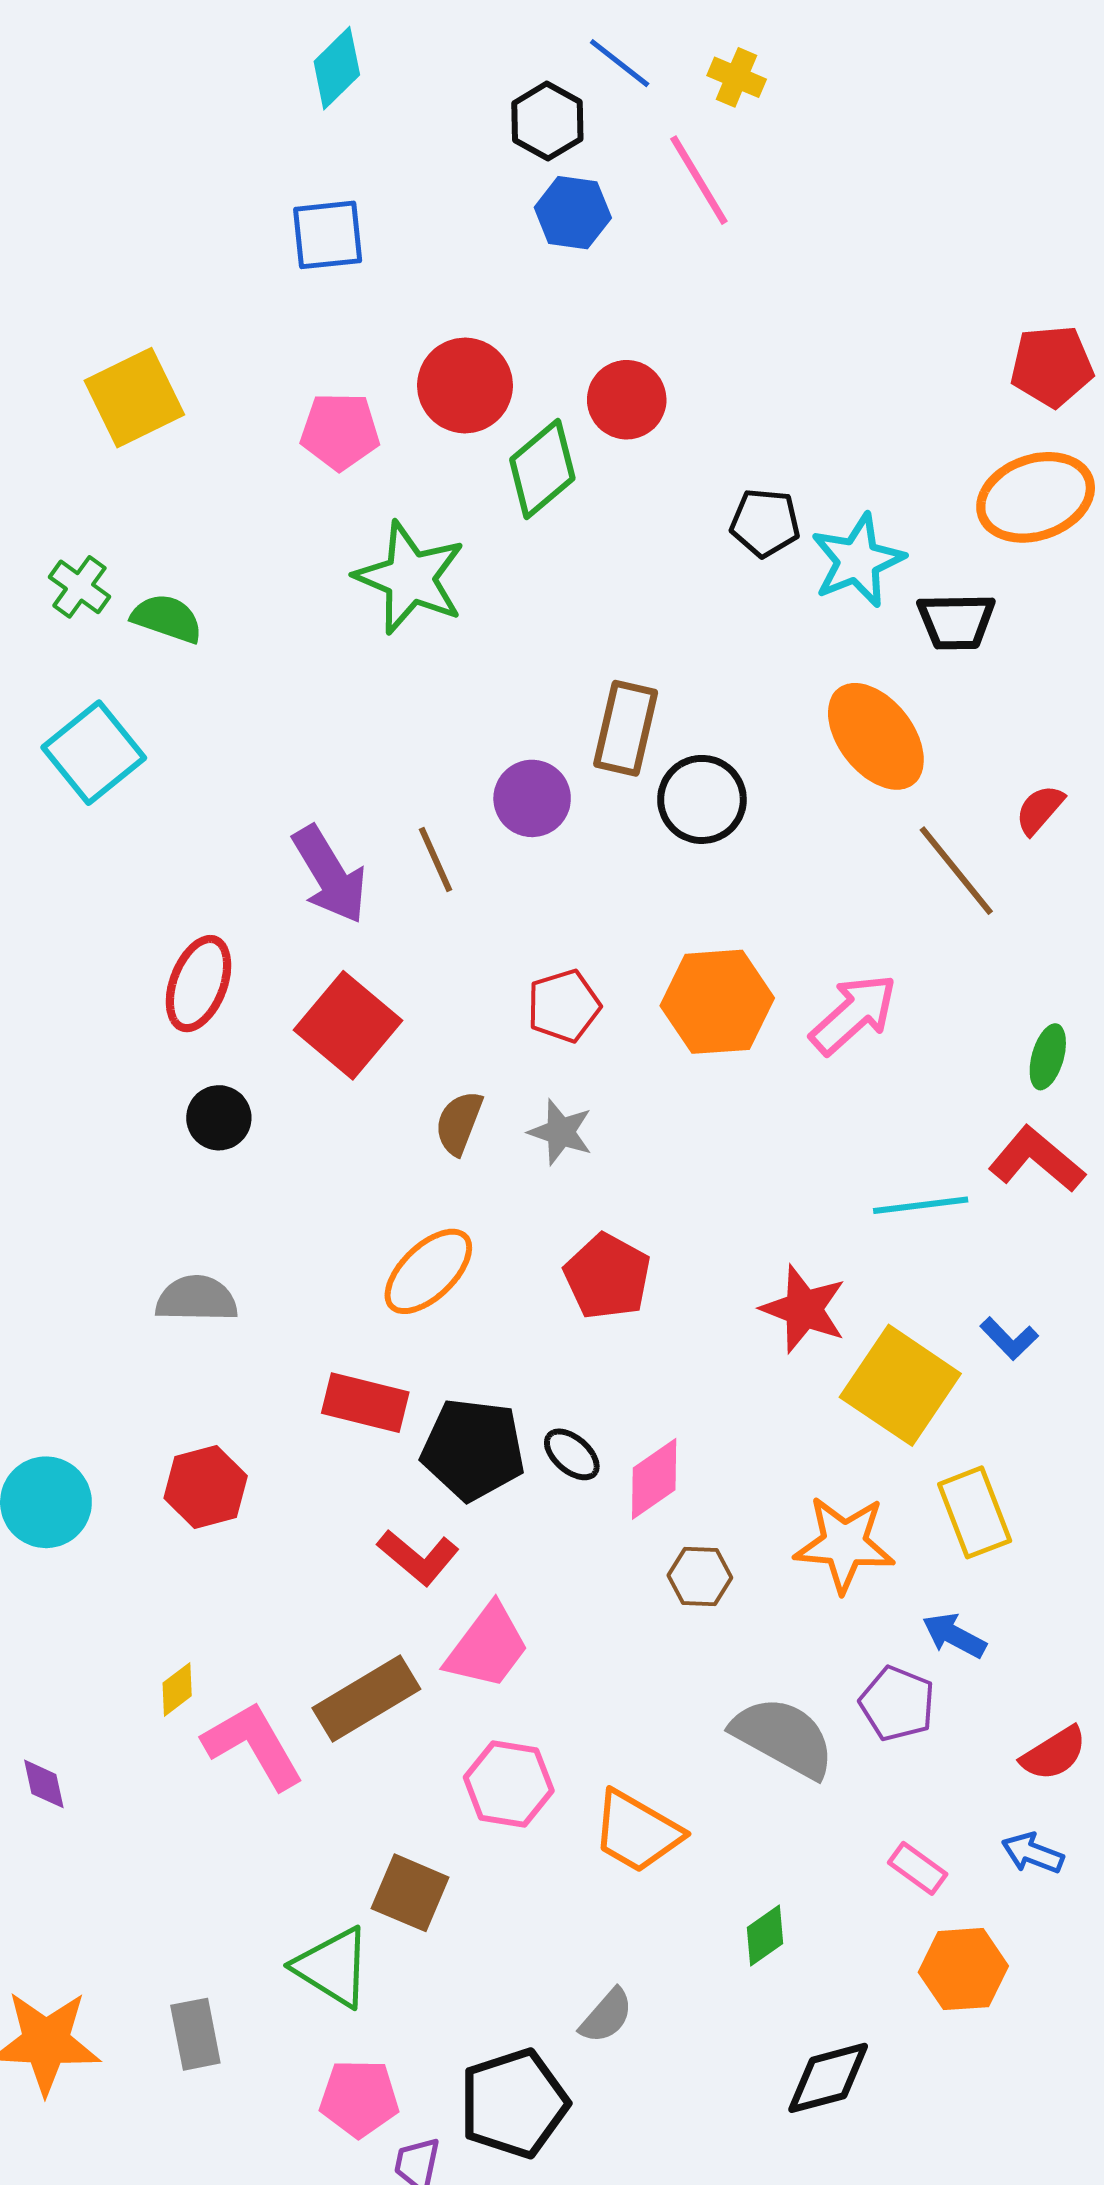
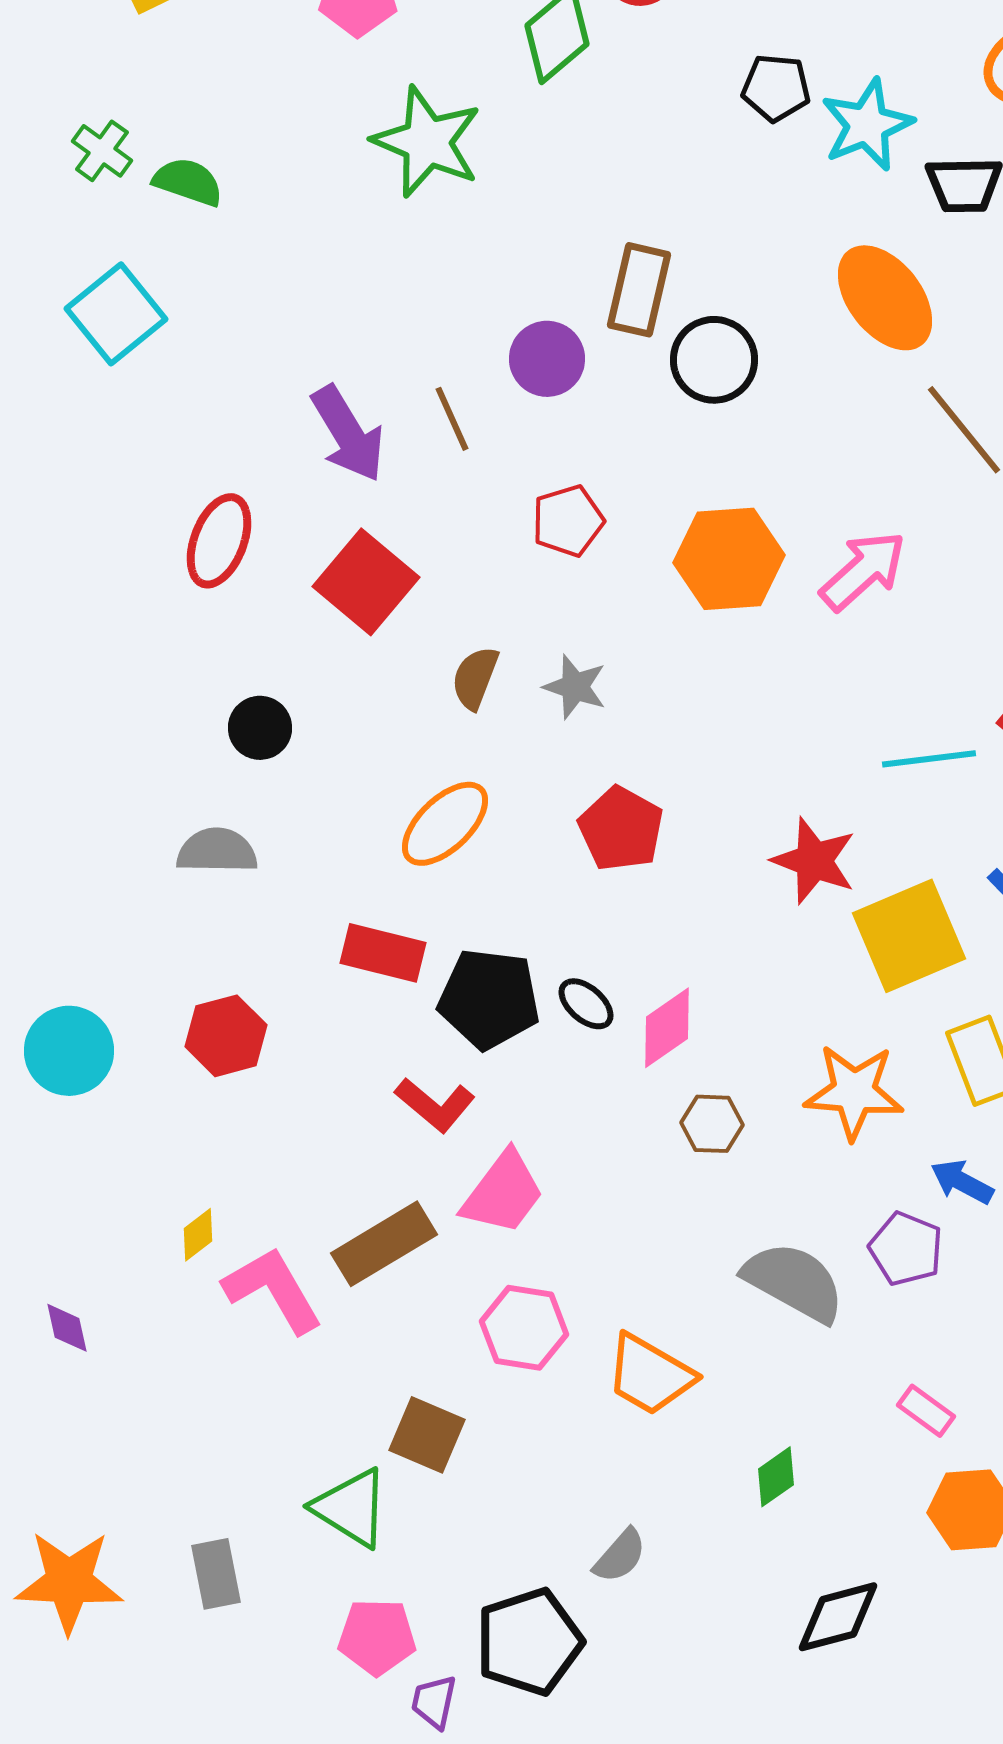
red pentagon: (564, 1006) -> (568, 521), moved
black circle: (219, 1118) -> (260, 728), moved
yellow square: (900, 1385) -> (909, 936), turned 33

